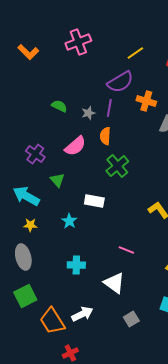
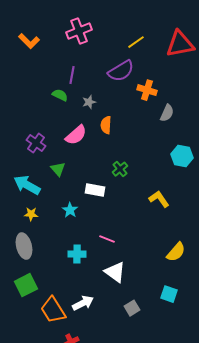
purple line: (109, 108) -> (72, 75), moved
green cross: (117, 166) -> (120, 169), moved, size x0.7
pink line: (126, 250) -> (107, 239), moved

